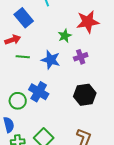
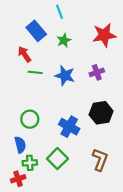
green star: (65, 36) -> (64, 40), moved
red arrow: (13, 40) -> (24, 54), turned -105
blue cross: (39, 92) -> (69, 127), moved

